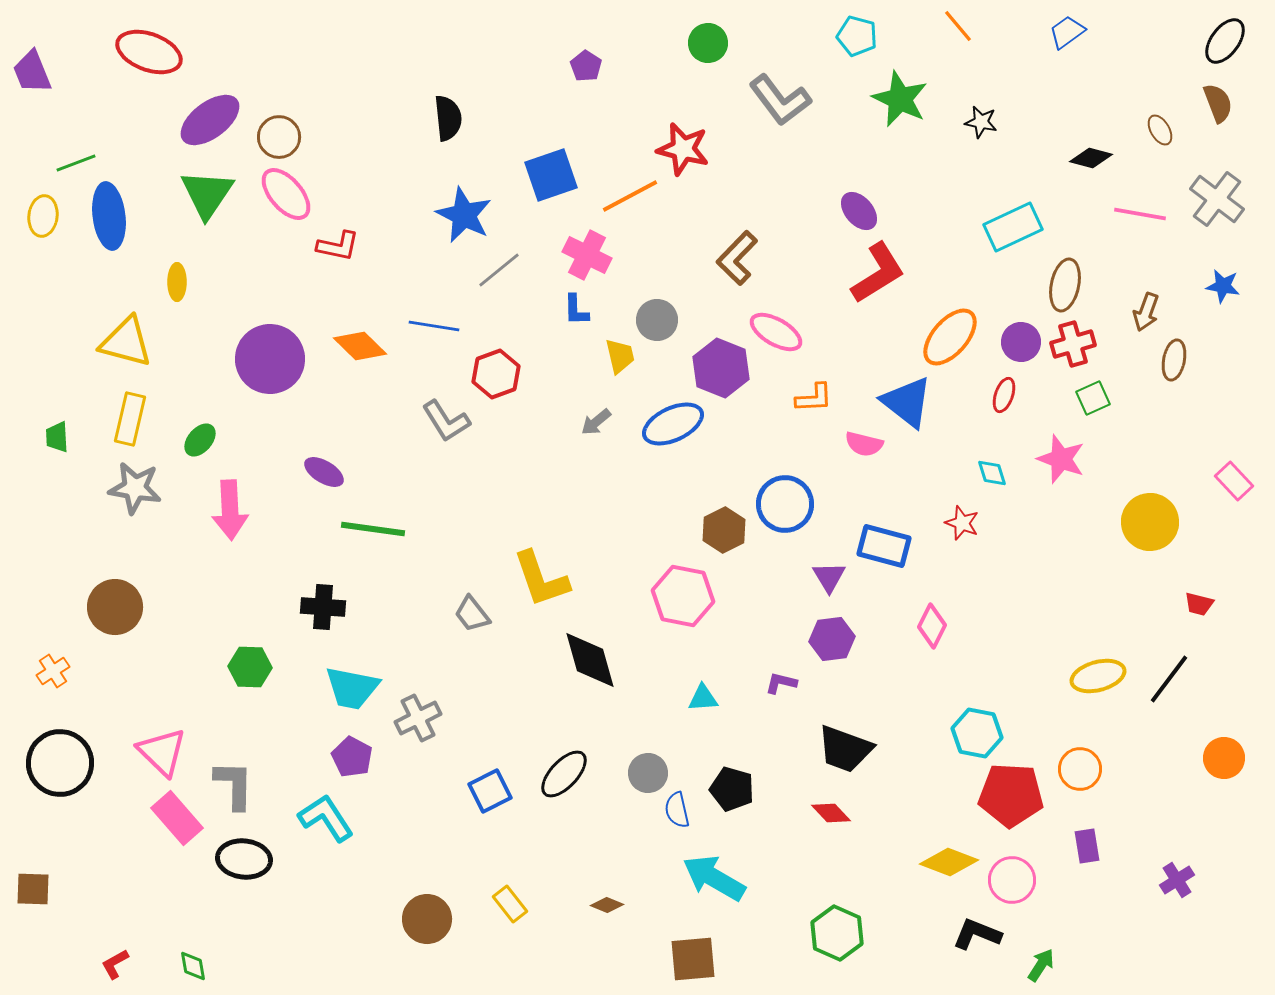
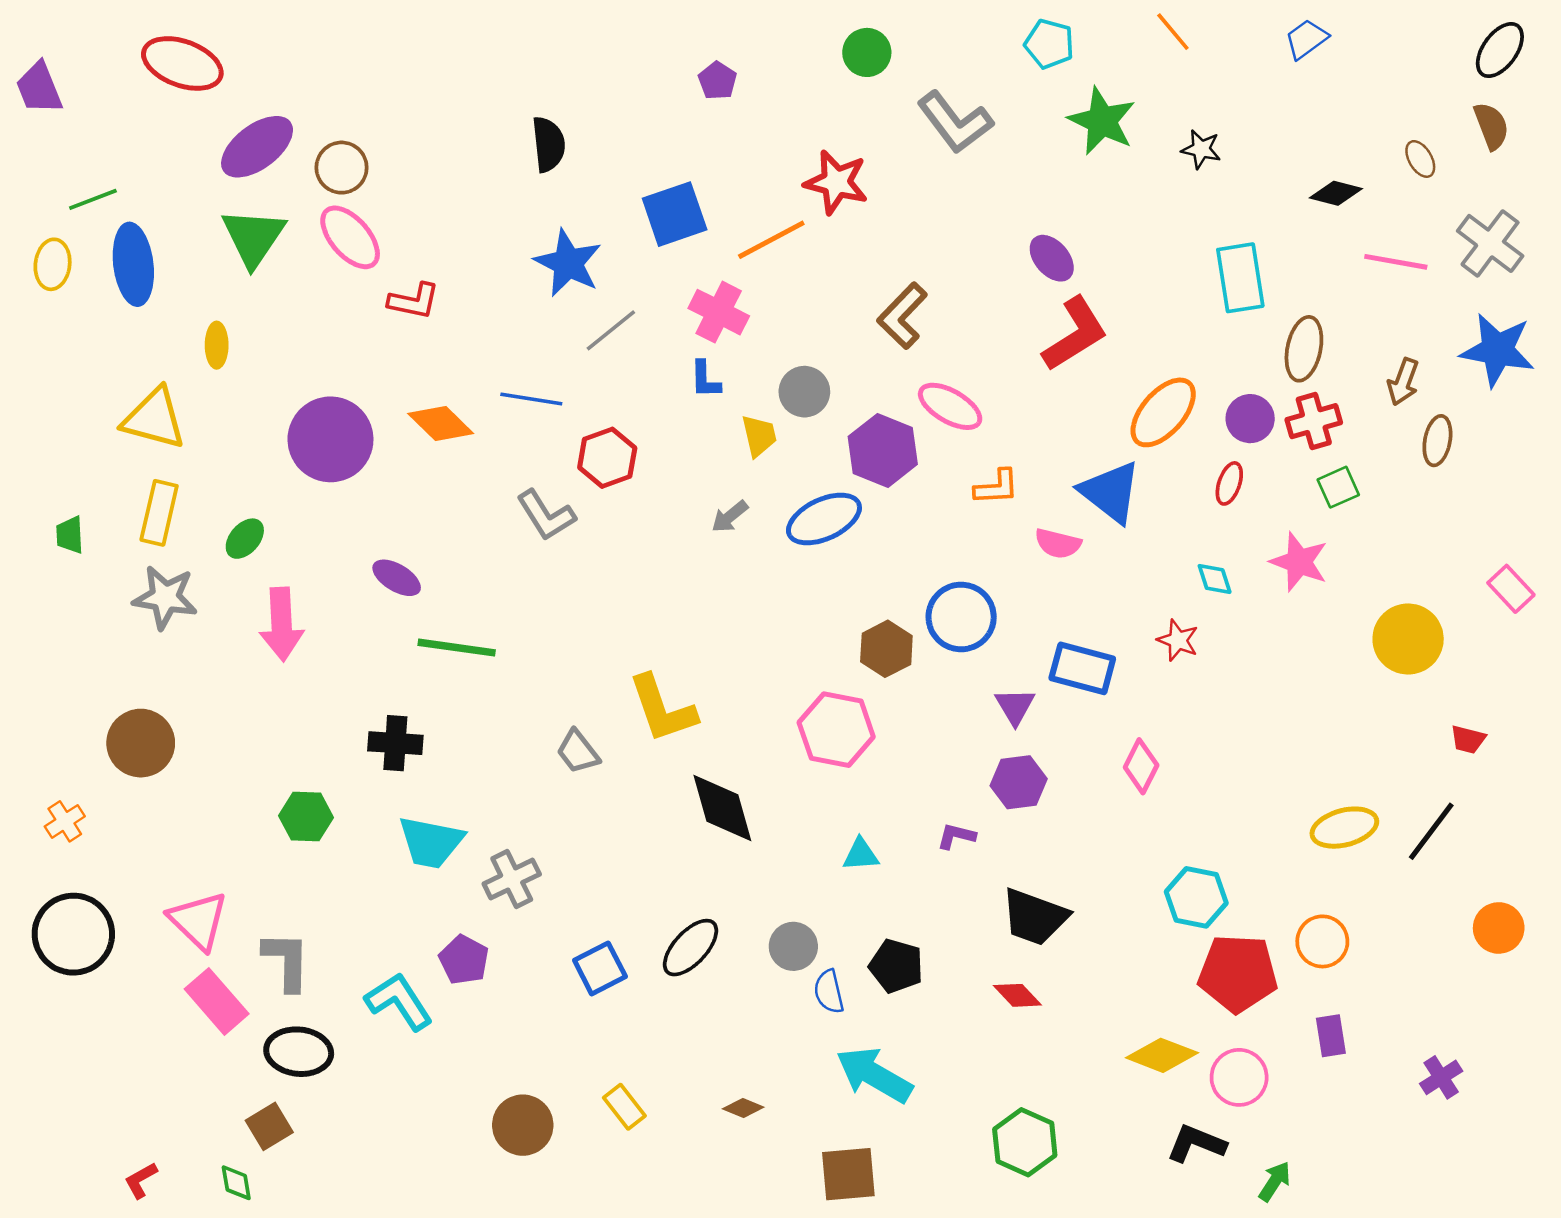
cyan rectangle: (1013, 227) -> (1240, 278), turned -74
blue star: (1223, 286) -> (1497, 350), size x1.8
purple pentagon: (352, 757) -> (464, 960), moved
brown square: (33, 889) -> (269, 1126), moved, turned -33

